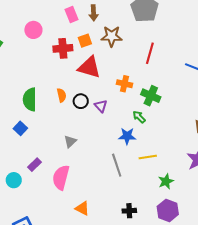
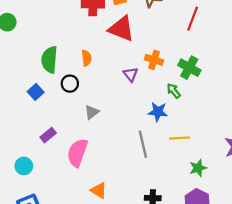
orange cross: (124, 84) -> (154, 60), moved
black circle: (81, 101) -> (70, 84), moved
cyan circle: (14, 180) -> (24, 166), moved

